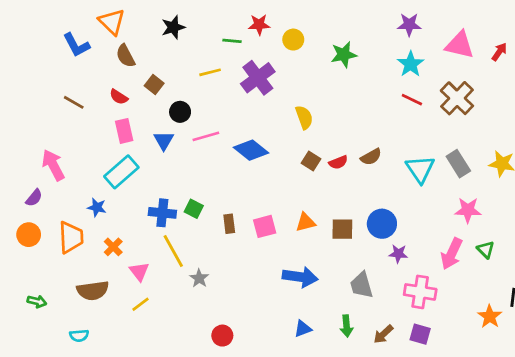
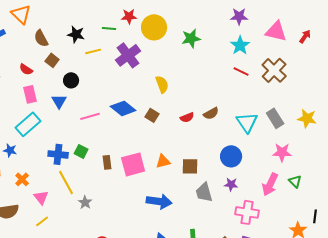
black star: (173, 27) -> (76, 34), moved, turned 30
yellow circle: (293, 40) -> (154, 27), size x1.6
brown semicircle: (125, 56) -> (41, 38), moved
pink line: (206, 136) -> (90, 116), moved
brown square: (311, 161) -> (152, 115), moved
blue circle: (382, 224) -> (231, 156), moved
pink square: (265, 226) -> (133, 164), size x1.4
gray trapezoid: (361, 285) -> (204, 192), moved

